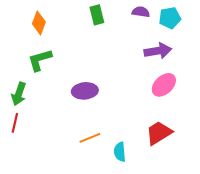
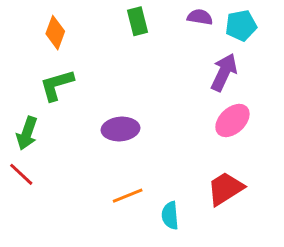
purple arrow: (158, 51) -> (224, 72), turned -56
red line: (15, 123) -> (21, 174), turned -60

